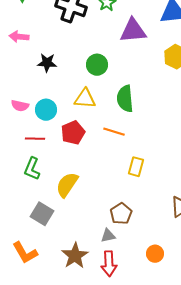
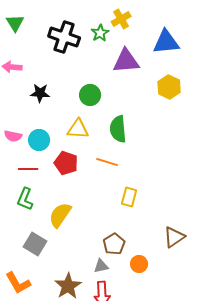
red pentagon: (73, 133) -> (66, 163), turned -30
orange circle: (155, 254) -> (139, 264), moved

